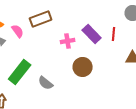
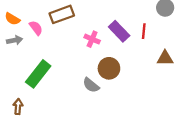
pink cross: (68, 41) -> (92, 39), turned 32
gray semicircle: (46, 83) -> (91, 85), moved

